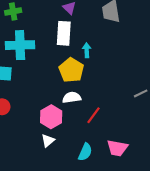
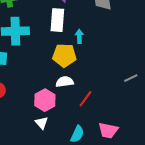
yellow pentagon: (71, 70) -> (64, 55), turned -30
white triangle: (48, 140) -> (42, 123), turned -32

